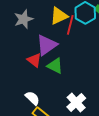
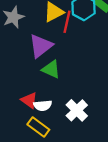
red triangle: (34, 60) -> (29, 100), moved
white semicircle: (32, 98) -> (43, 105), moved, turned 133

